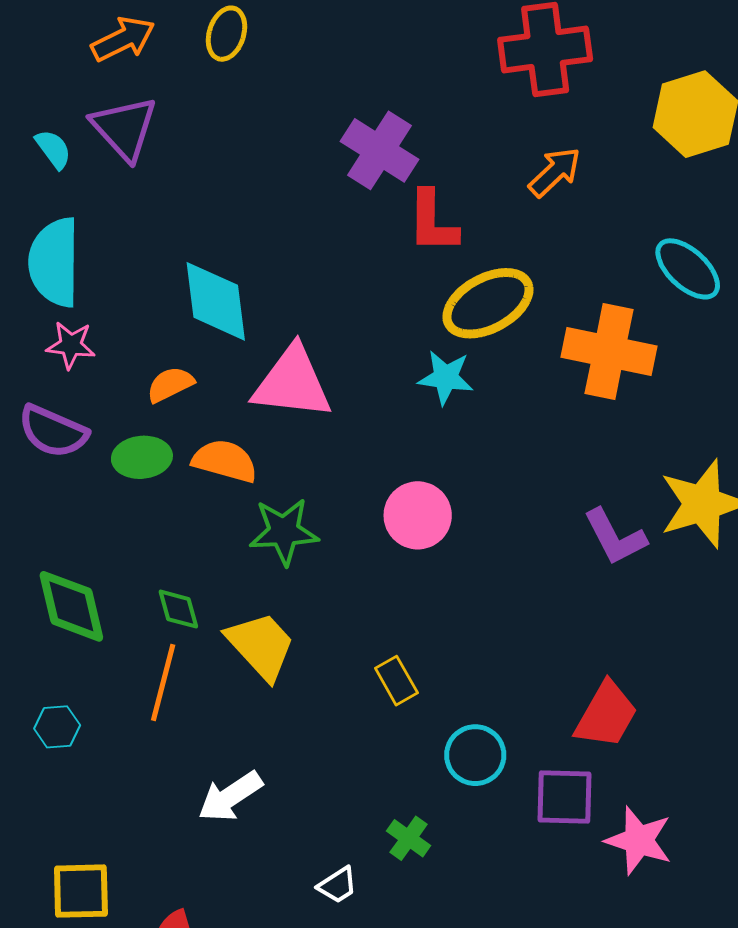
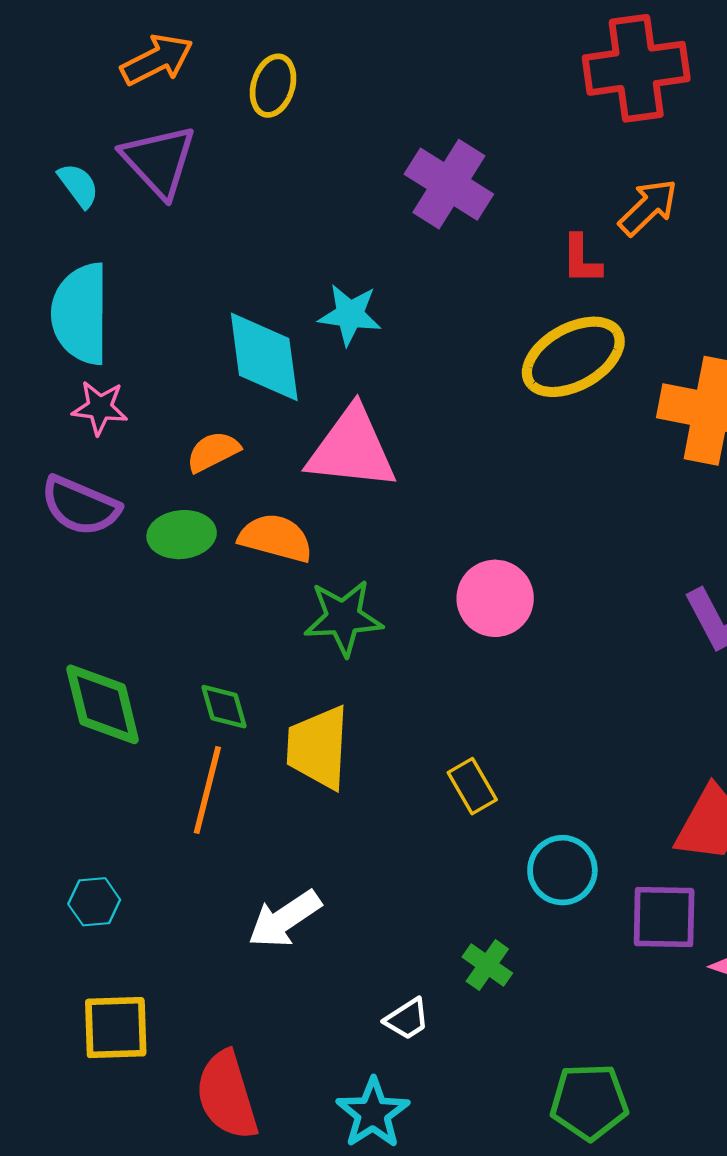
yellow ellipse: (226, 34) -> (273, 86), moved
red L-shape: (432, 222) -> (581, 259), moved, size x0.7
cyan star: (446, 377) -> (350, 315), moved
yellow trapezoid: (261, 646) -> (318, 748), turned -134
cyan hexagon: (57, 727) -> (94, 902), moved

